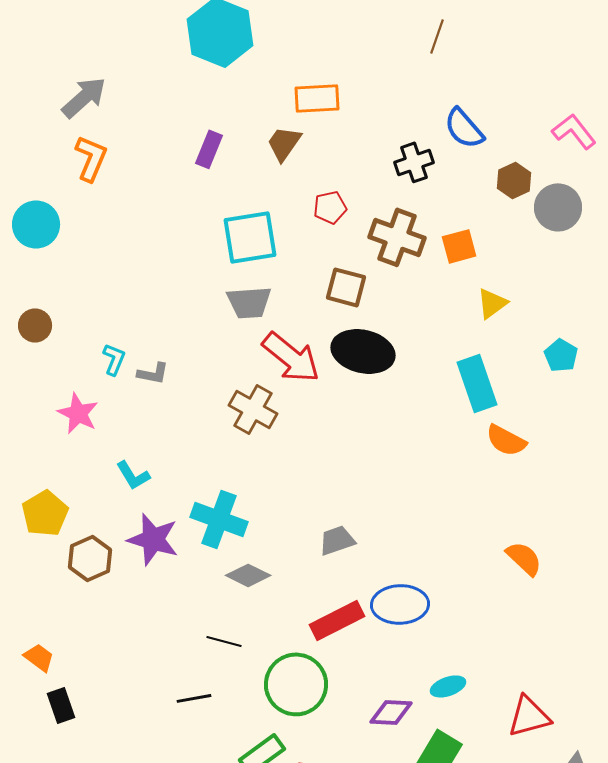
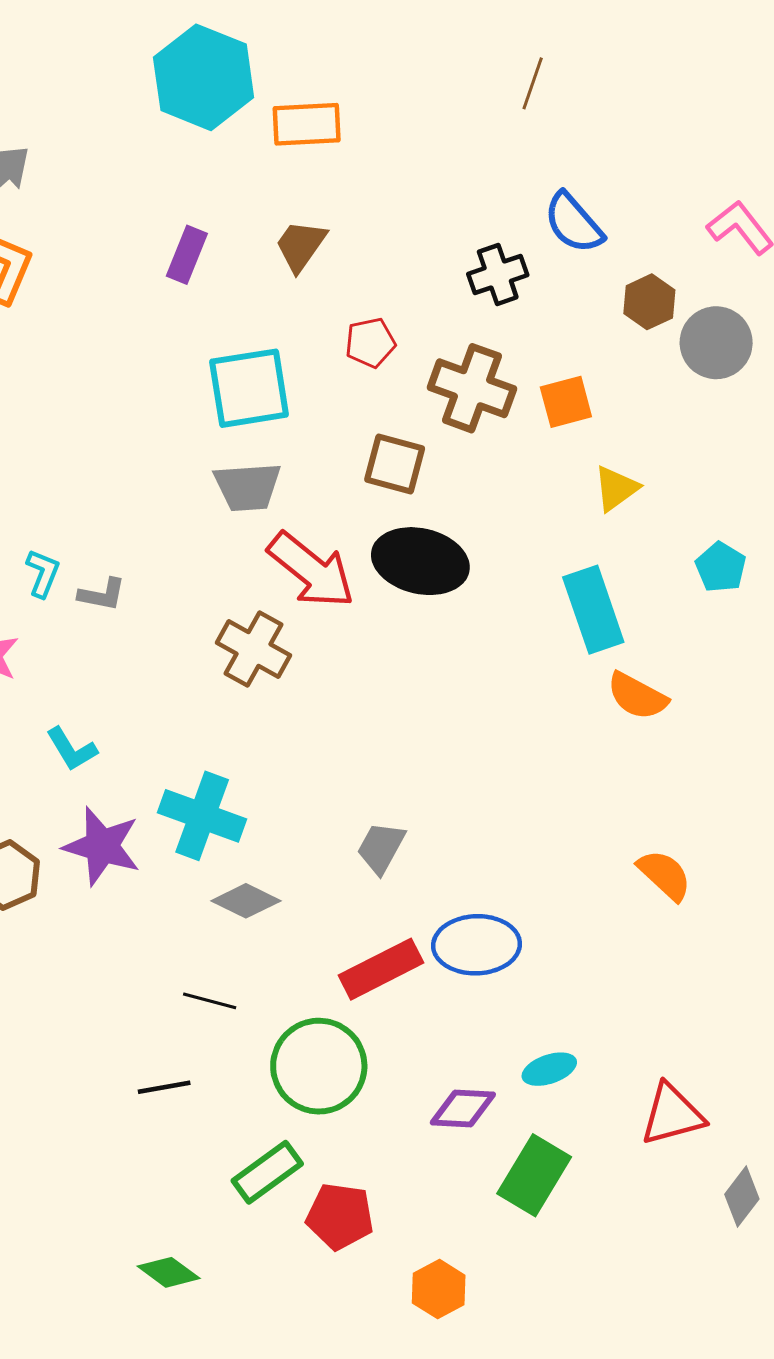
orange rectangle: (317, 98) -> (307, 124), moved
gray trapezoid: (337, 540) -> (381, 848), turned -42

